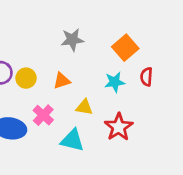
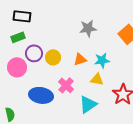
cyan star: (115, 82) -> (102, 60), moved
cyan triangle: (72, 140) -> (88, 104), turned -48

